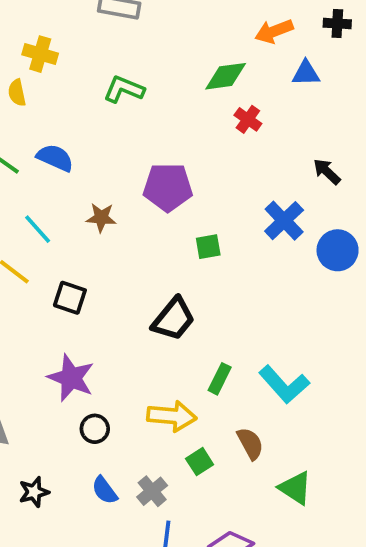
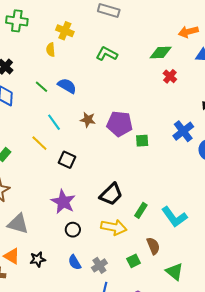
purple pentagon: (168, 187) -> (120, 124), moved
black trapezoid: (174, 319) -> (111, 194), moved
green square: (200, 462) -> (134, 261), moved

